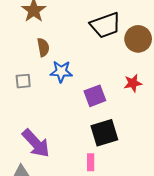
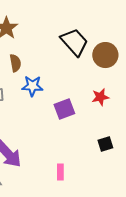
black trapezoid: (105, 25) -> (74, 42), turned -112
black square: (104, 133) -> (105, 144), moved, size x0.6

